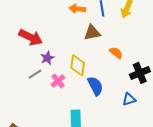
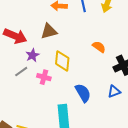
brown triangle: (92, 33) -> (49, 31), moved
pink cross: (58, 81) -> (44, 77), turned -32
blue semicircle: (95, 86) -> (83, 93), moved

